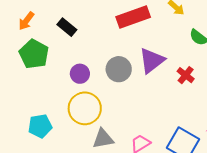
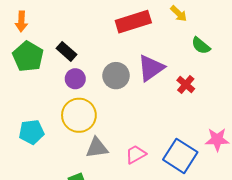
orange arrow: (26, 21) -> (21, 21), turned -36
black rectangle: (67, 27) -> (66, 51), moved

